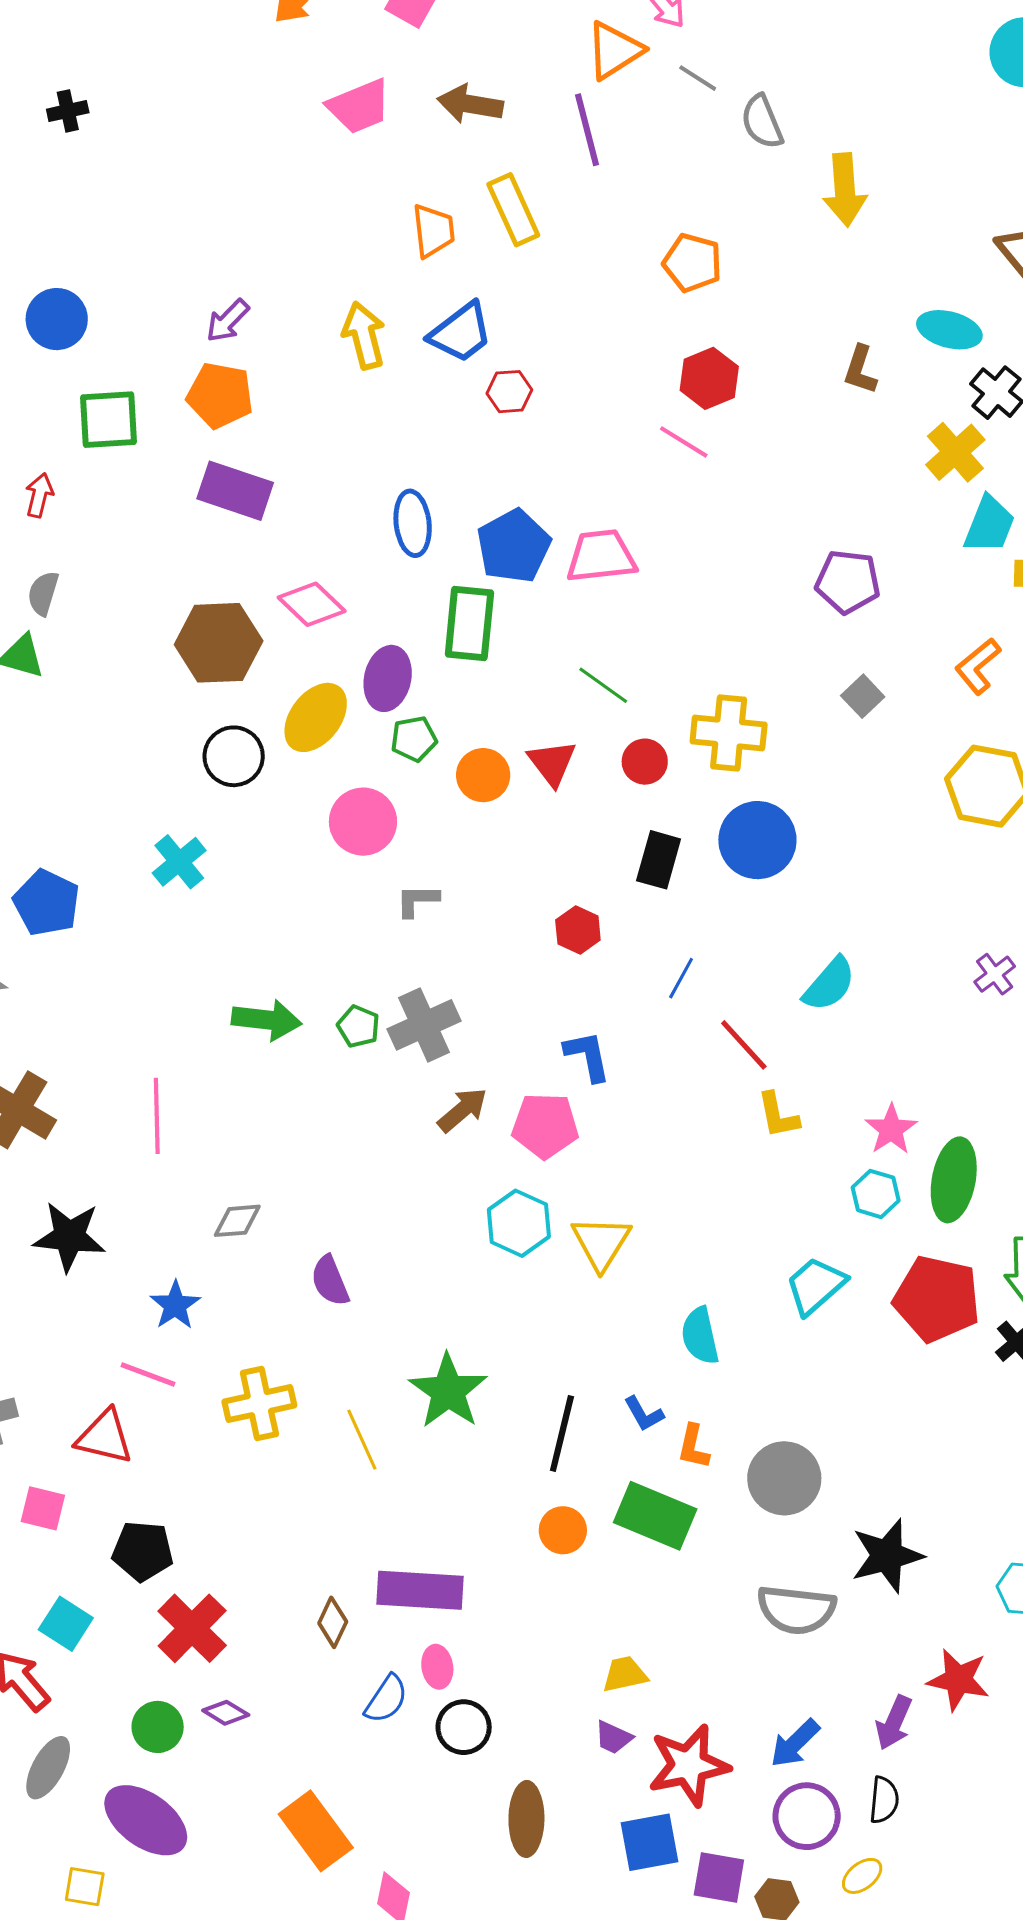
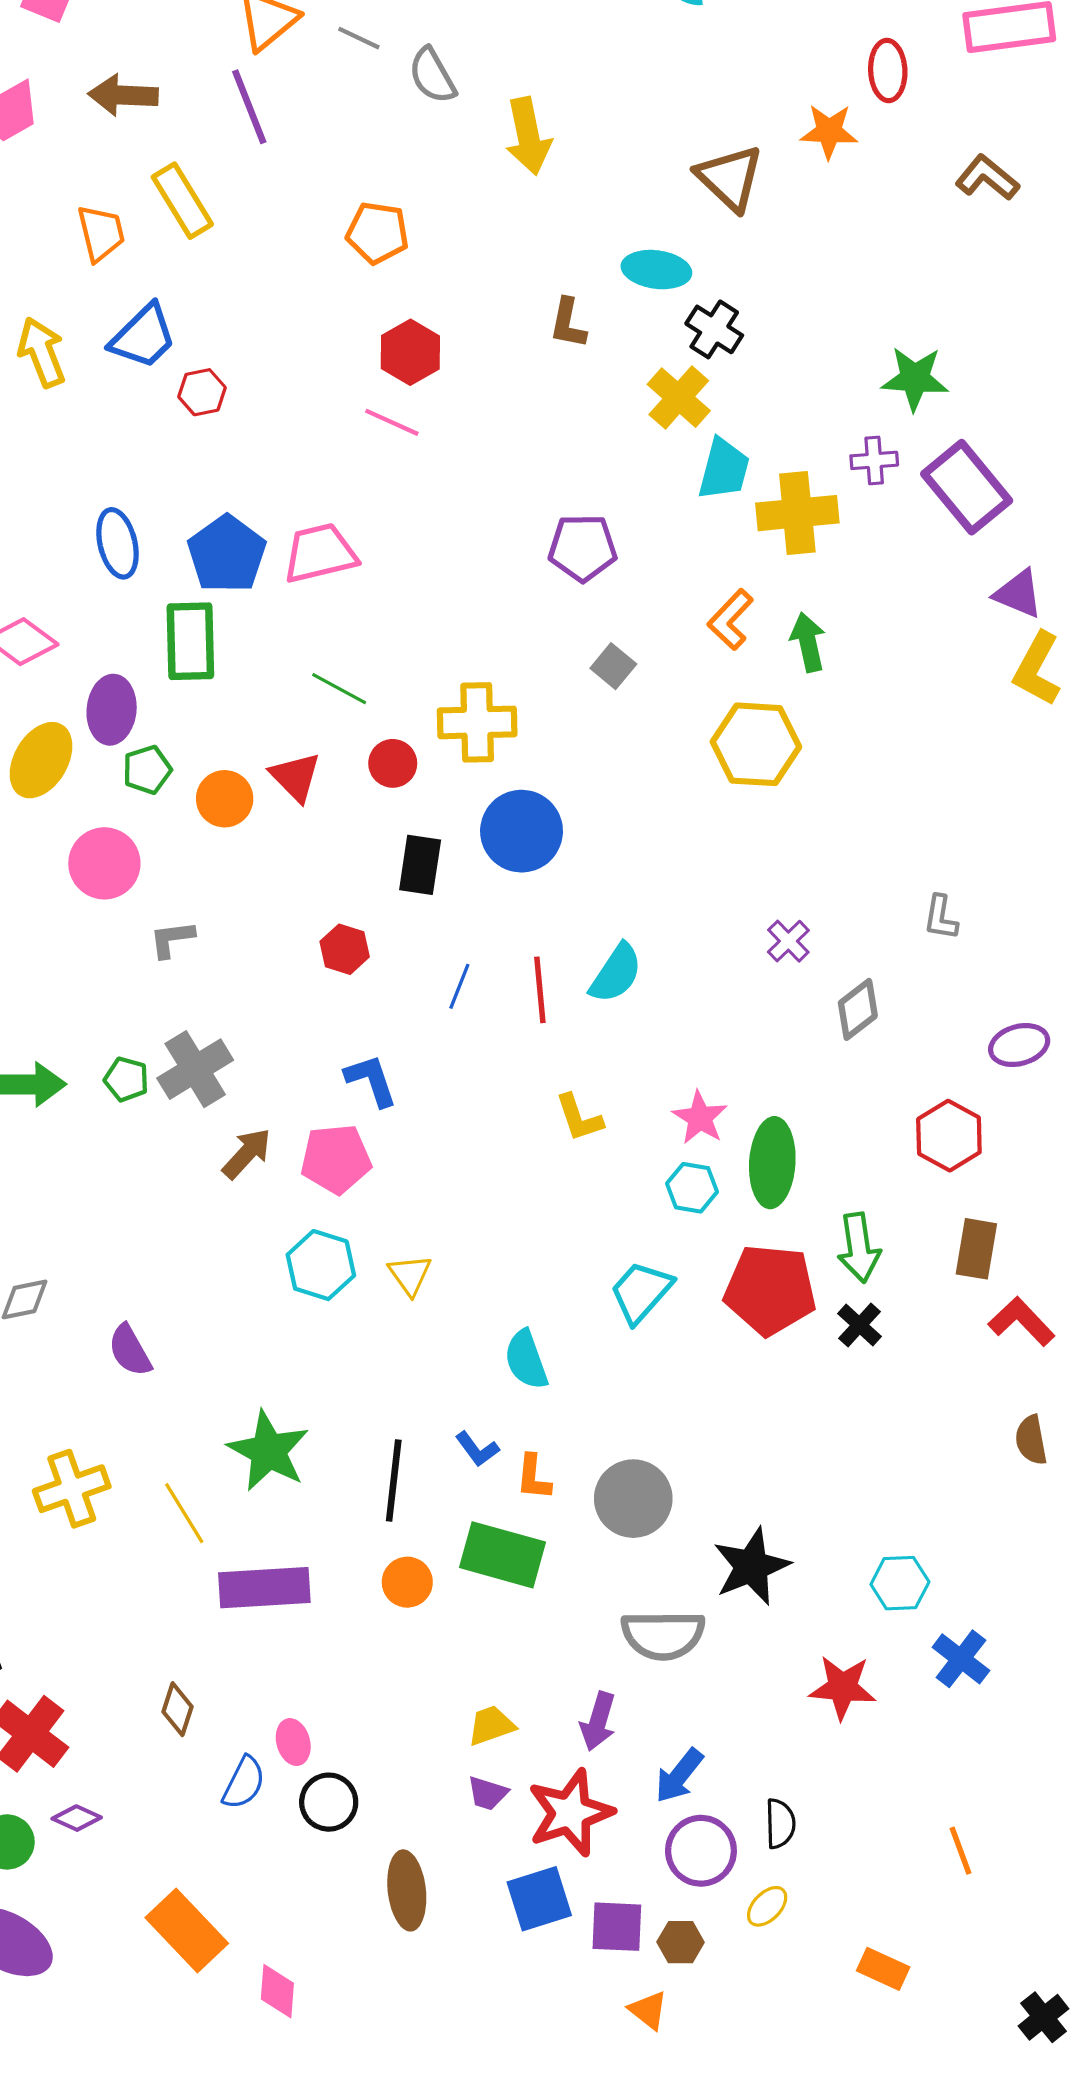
red line: (744, 1045) -> (540, 990), moved, turned 44
yellow triangle: (601, 1243) -> (410, 1275), size x0.7
purple rectangle: (420, 1590) -> (264, 1588), moved
purple arrow: (894, 1723) -> (598, 1721), moved

